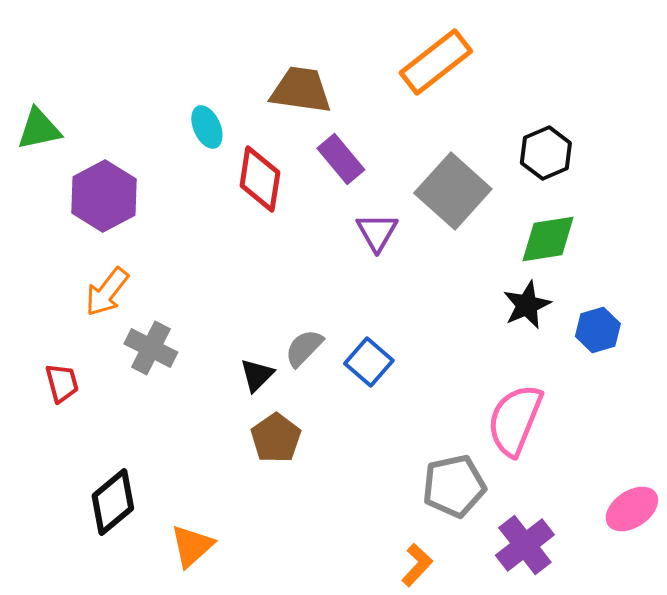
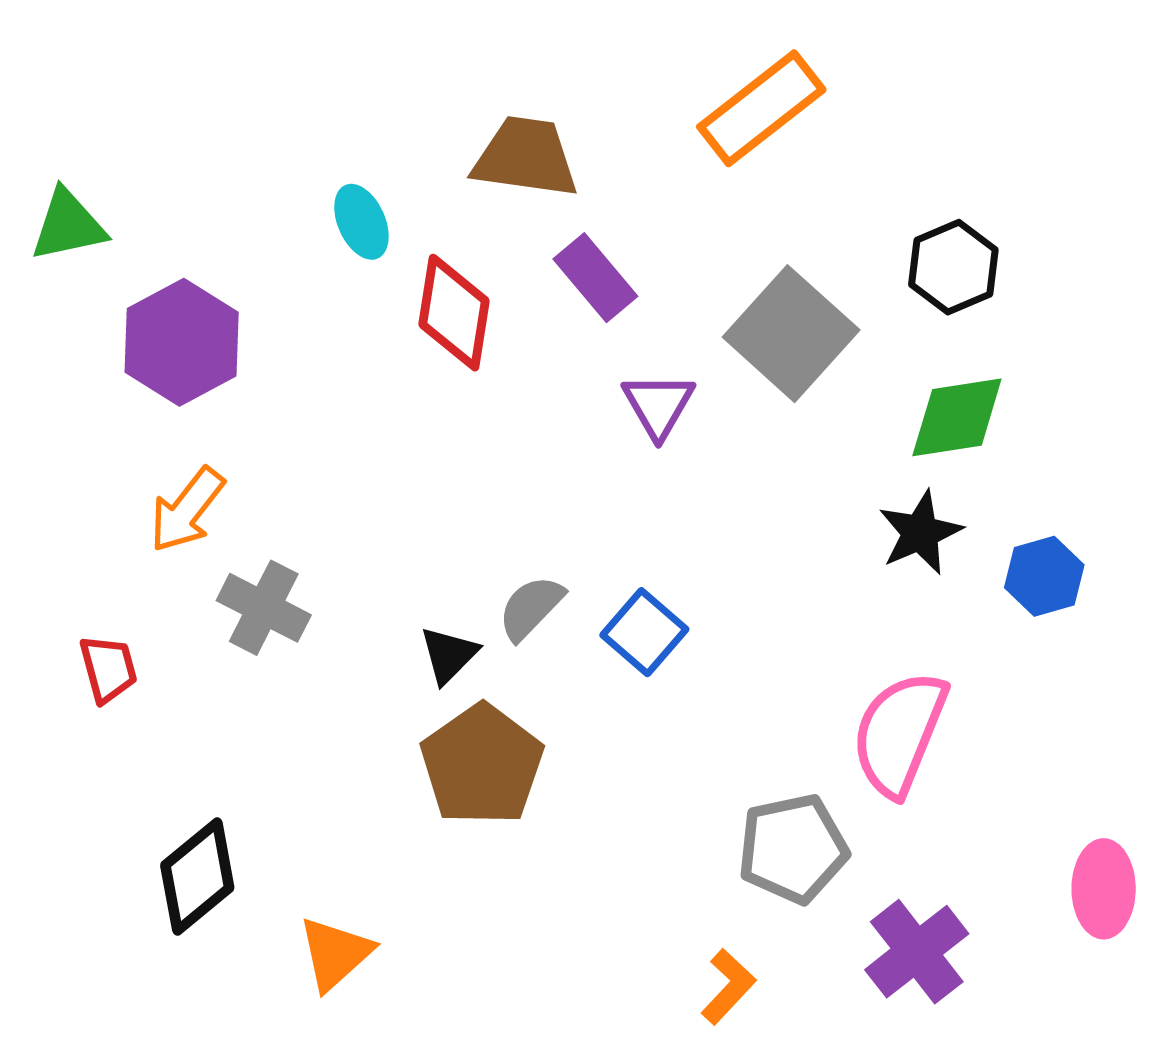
brown pentagon: (276, 438) -> (482, 765), size x1.4
pink ellipse: (632, 509) -> (1104, 889), turned -56

